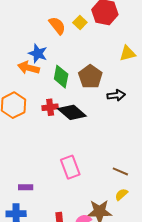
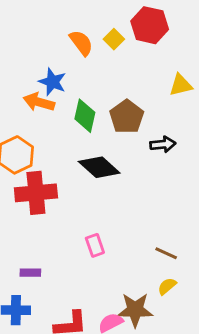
red cross: (50, 107) -> (36, 193), moved, size x1.8
pink rectangle: (70, 167) -> (95, 245), size x0.7

